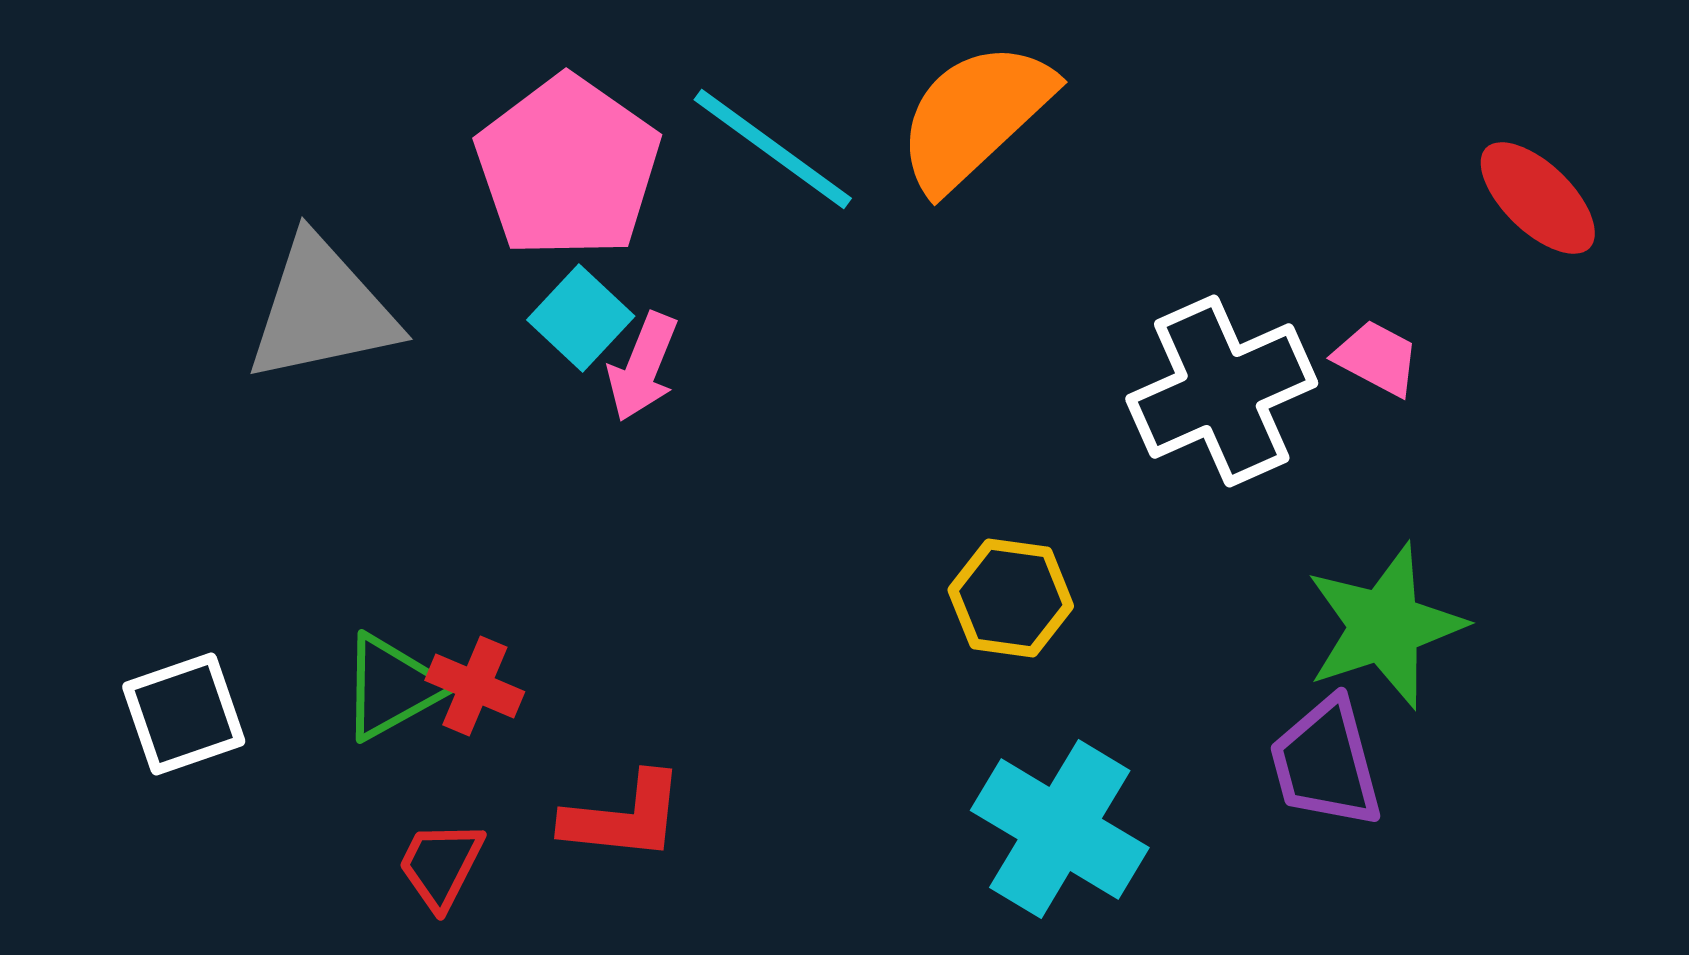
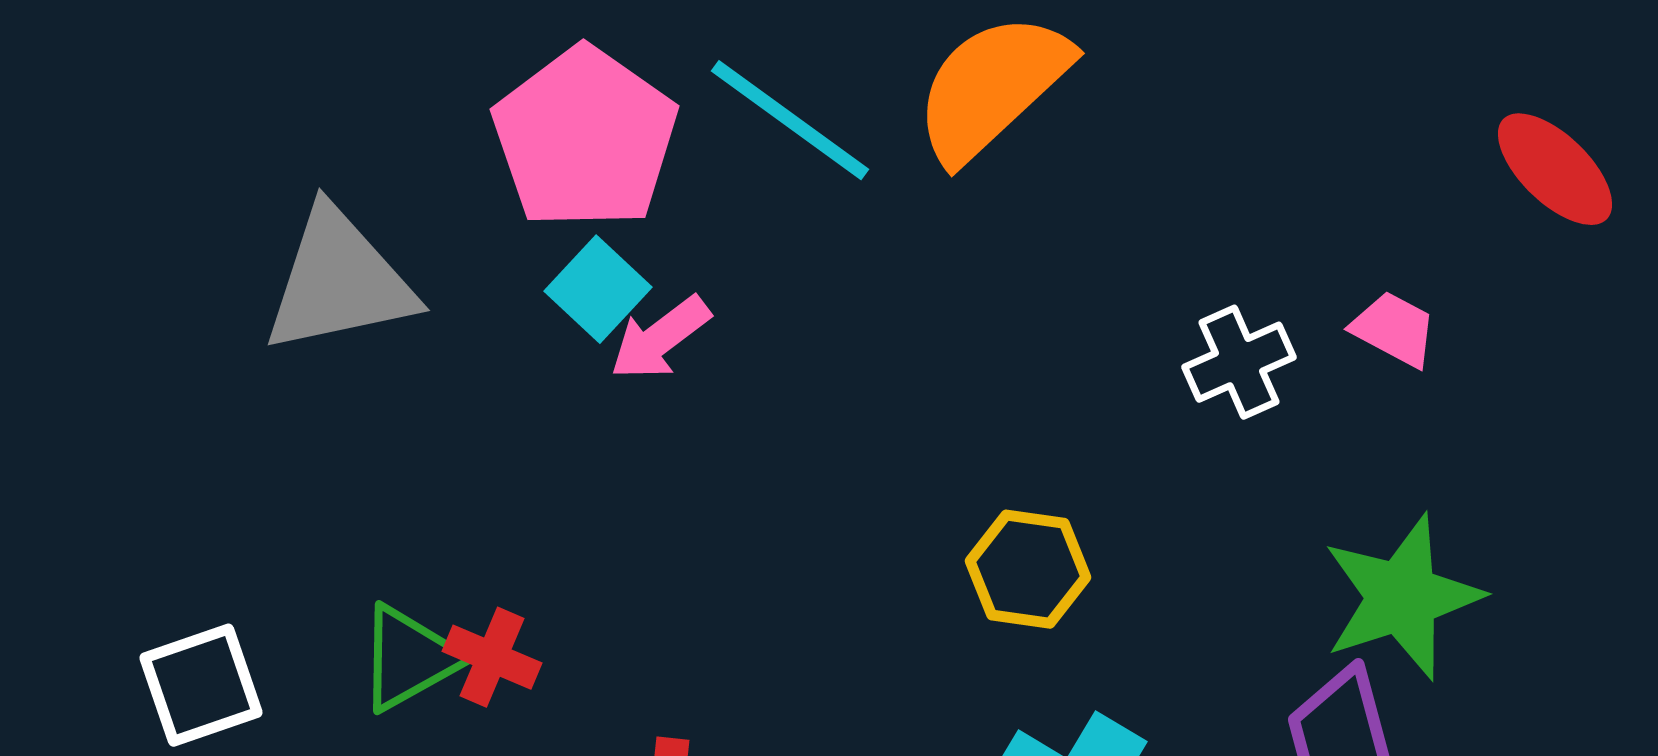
pink arrow: (643, 367) -> (660, 338), turned 31
white cross: (1222, 391) -> (1239, 362), size x0.6

